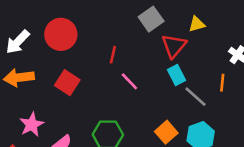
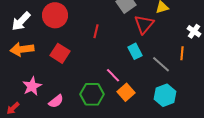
cyan rectangle: (176, 75) -> (135, 51), moved
pink line: (129, 81) -> (113, 75), moved
orange square: (166, 132) -> (126, 92), moved

